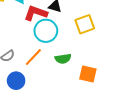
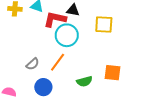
yellow square: (85, 24) -> (104, 25), turned 30
green semicircle: (63, 59) -> (84, 81), moved

